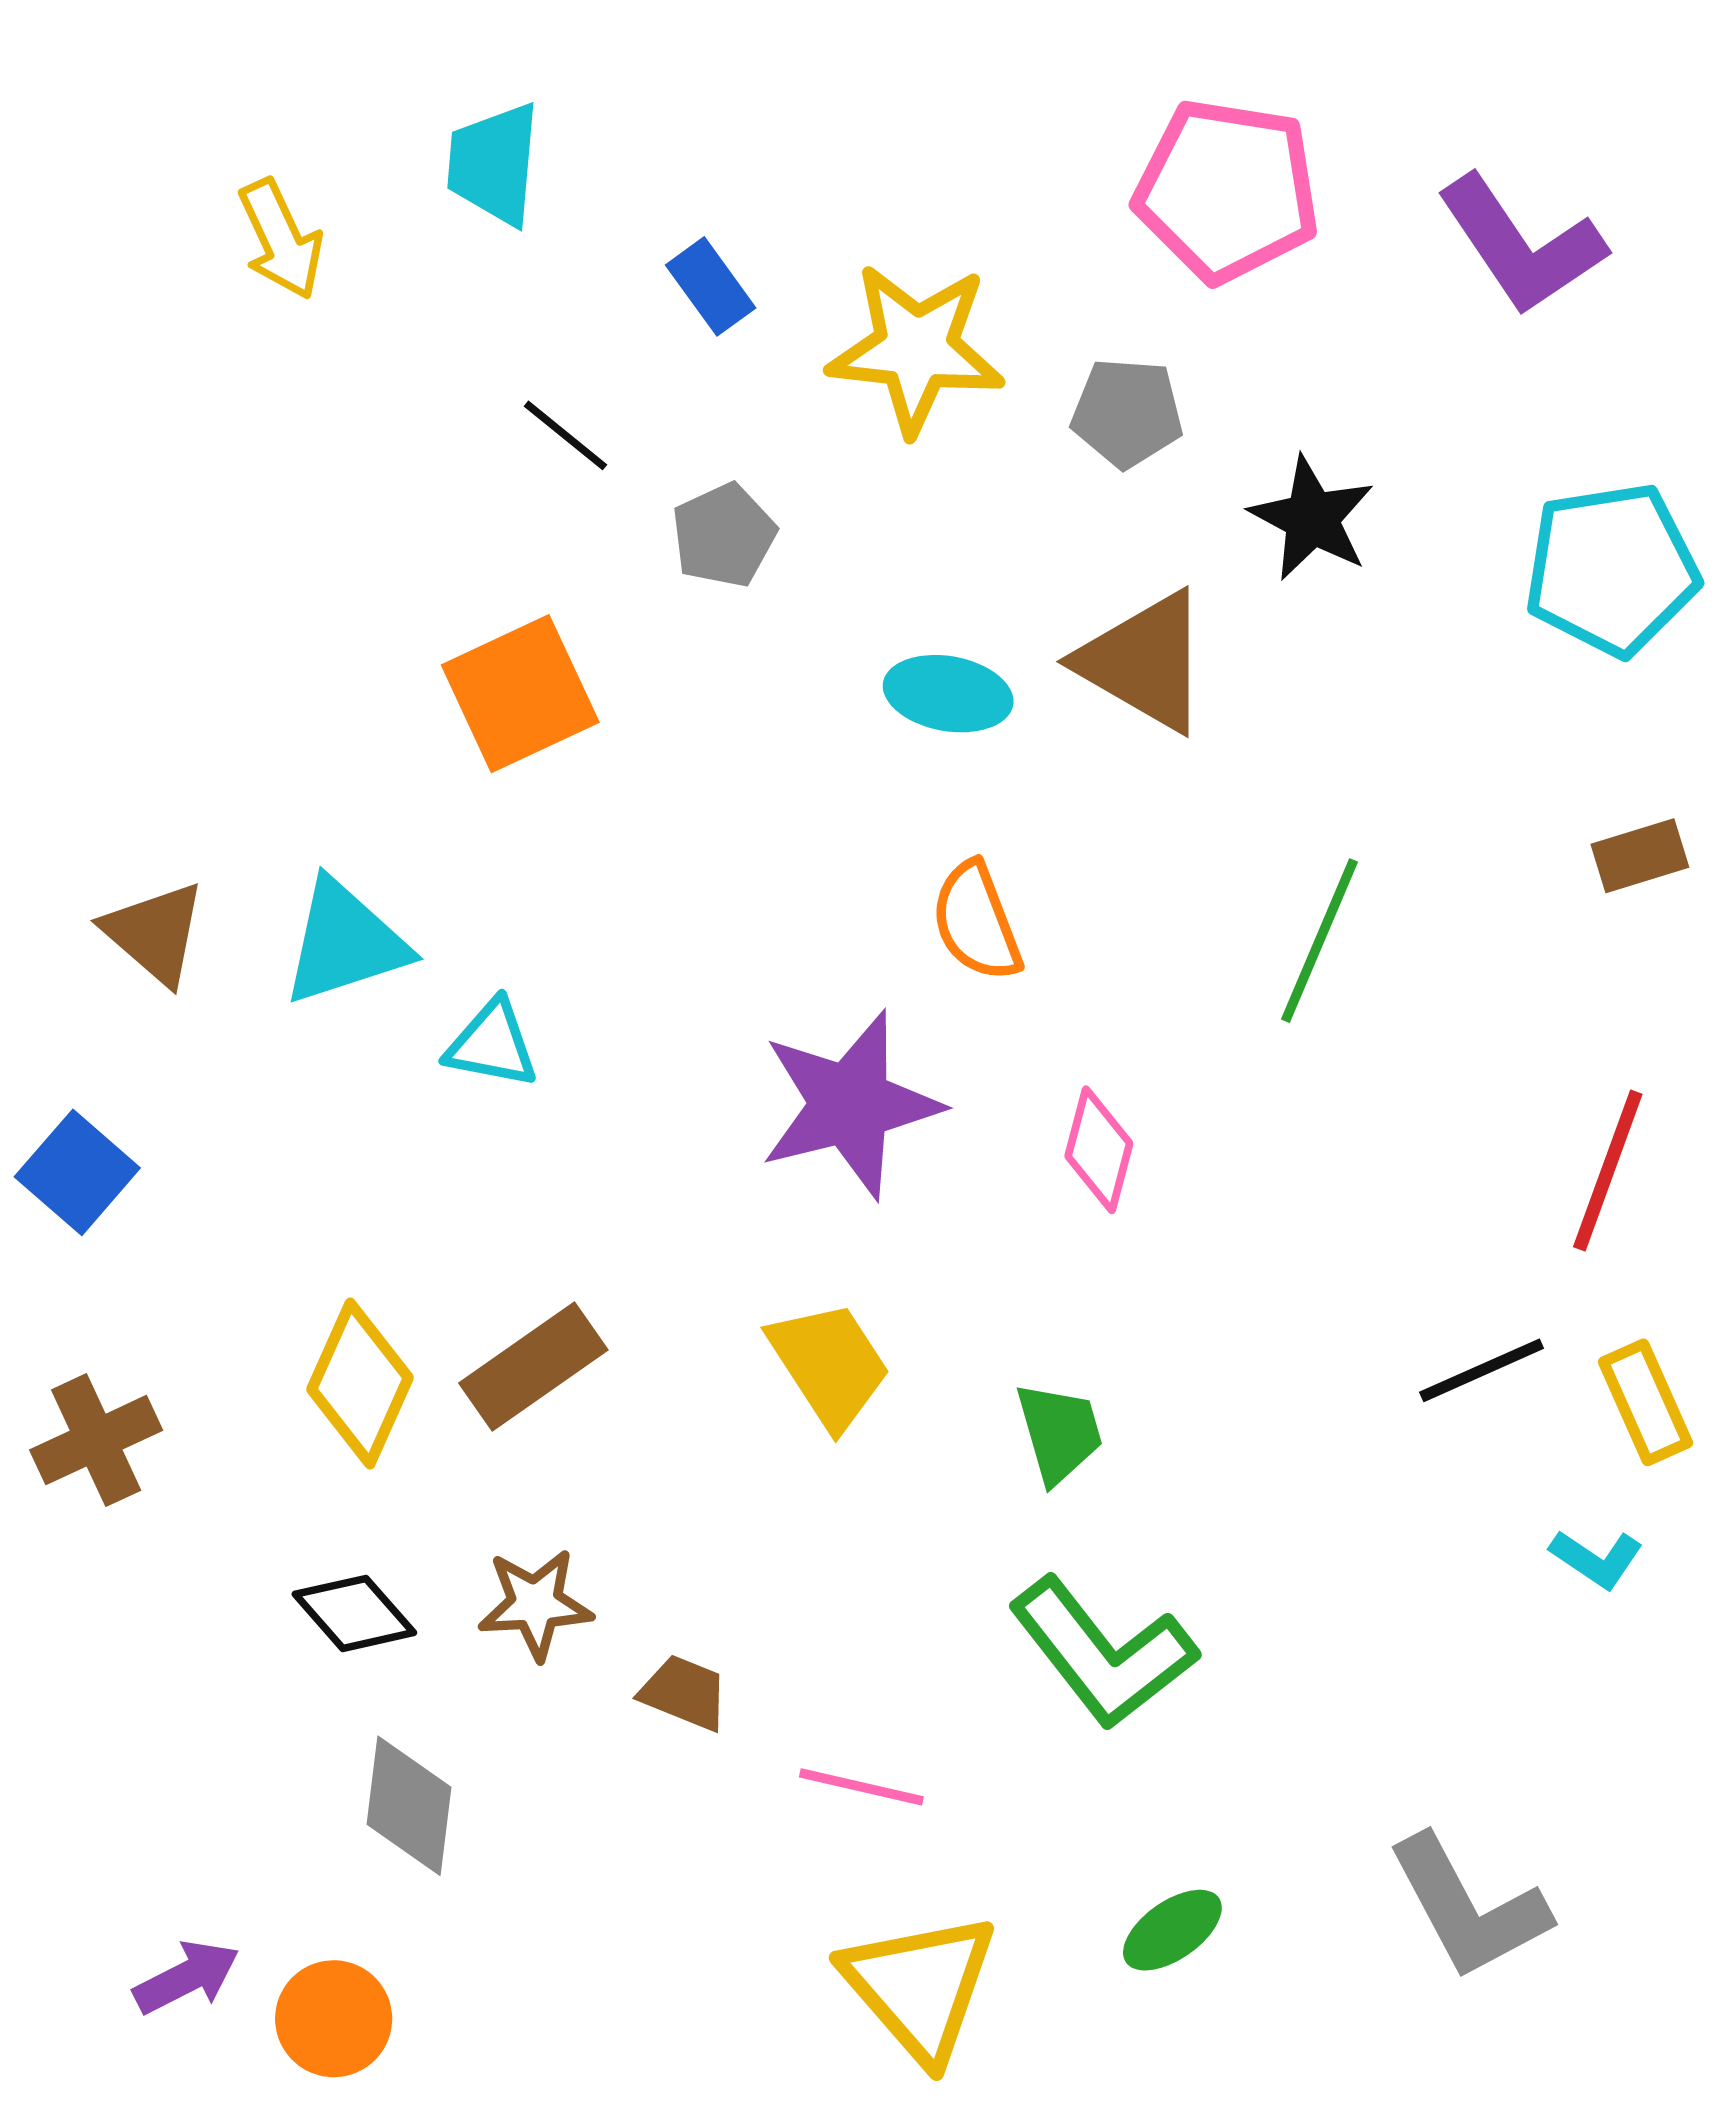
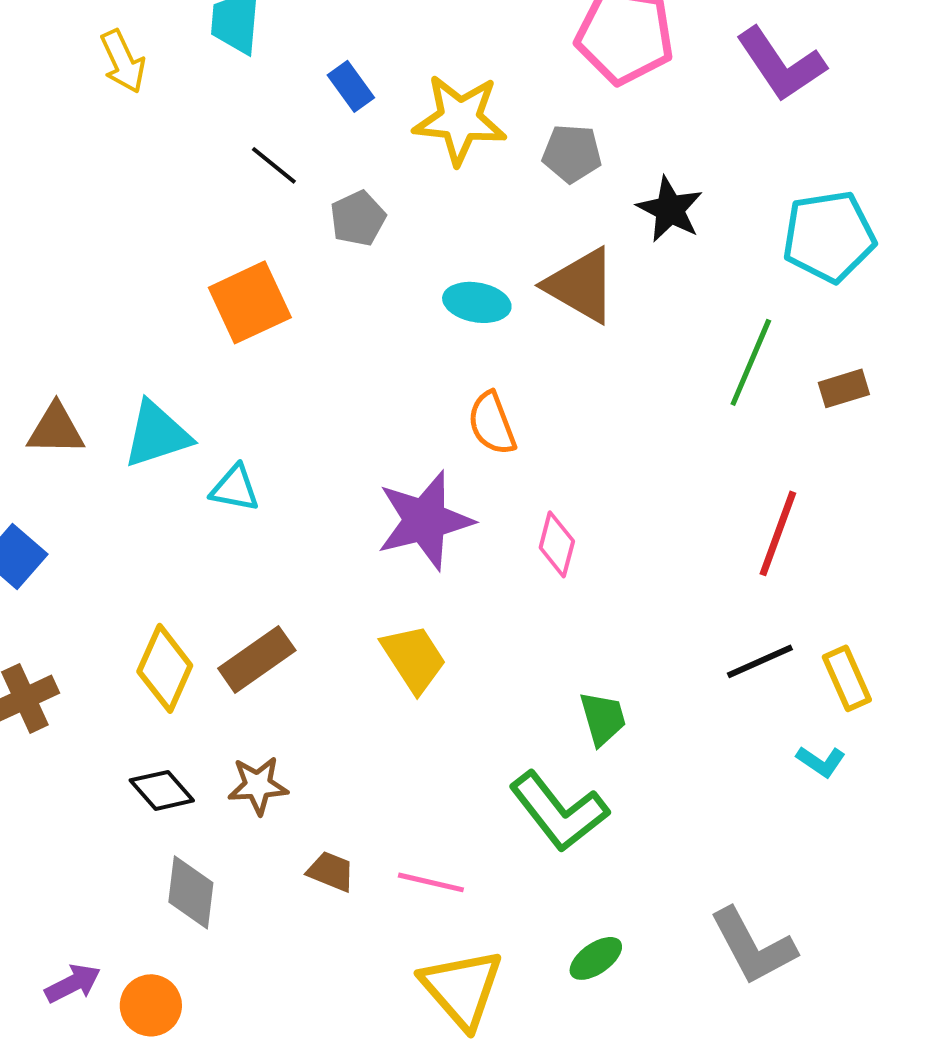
brown triangle: (155, 933) -> (56, 429), turned -40
green line: (1319, 941) -> (751, 362), moved
red line: (1608, 1171) -> (778, 533), moved
green trapezoid: (1059, 1433) -> (603, 718), moved
brown trapezoid: (684, 1693) -> (331, 871), moved

